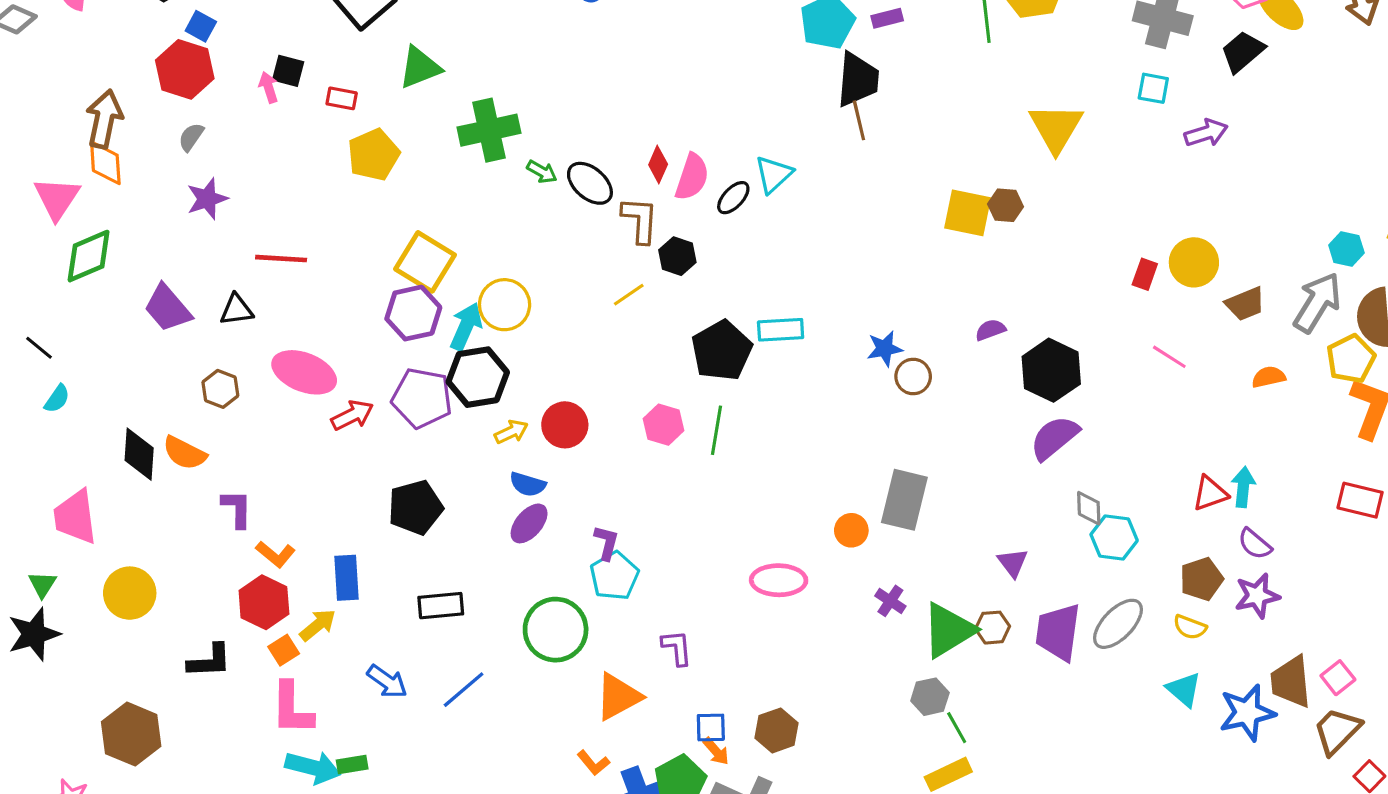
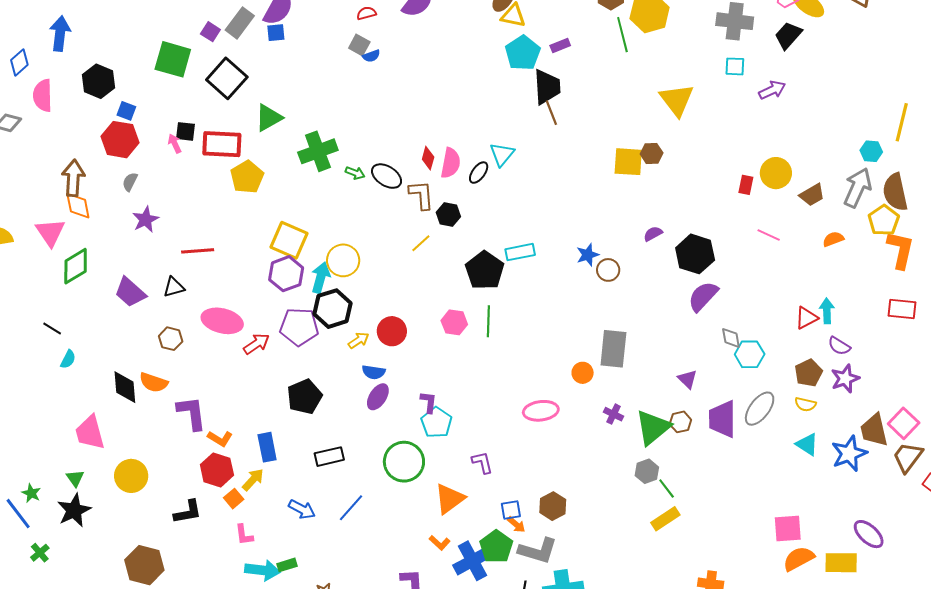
red rectangle: (342, 98) -> (222, 144), size x2.0
purple L-shape: (237, 509) -> (192, 413), size x1.4
pink square: (1338, 678) -> (904, 423), size x1.4
pink L-shape: (292, 708) -> (244, 535), size x0.6

